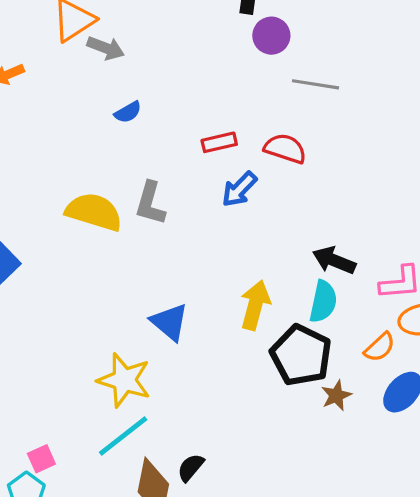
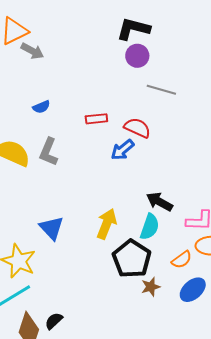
blue semicircle: (128, 112) -> (41, 107), moved
blue arrow: (239, 189) -> (122, 150), moved

